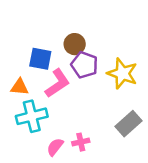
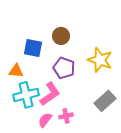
purple pentagon: (84, 65) -> (64, 68), moved
pink L-shape: (57, 83) -> (50, 94), moved

